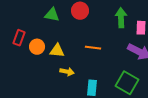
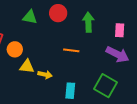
green arrow: (121, 18) -> (88, 22), moved
yellow triangle: (57, 51) -> (27, 66), moved

